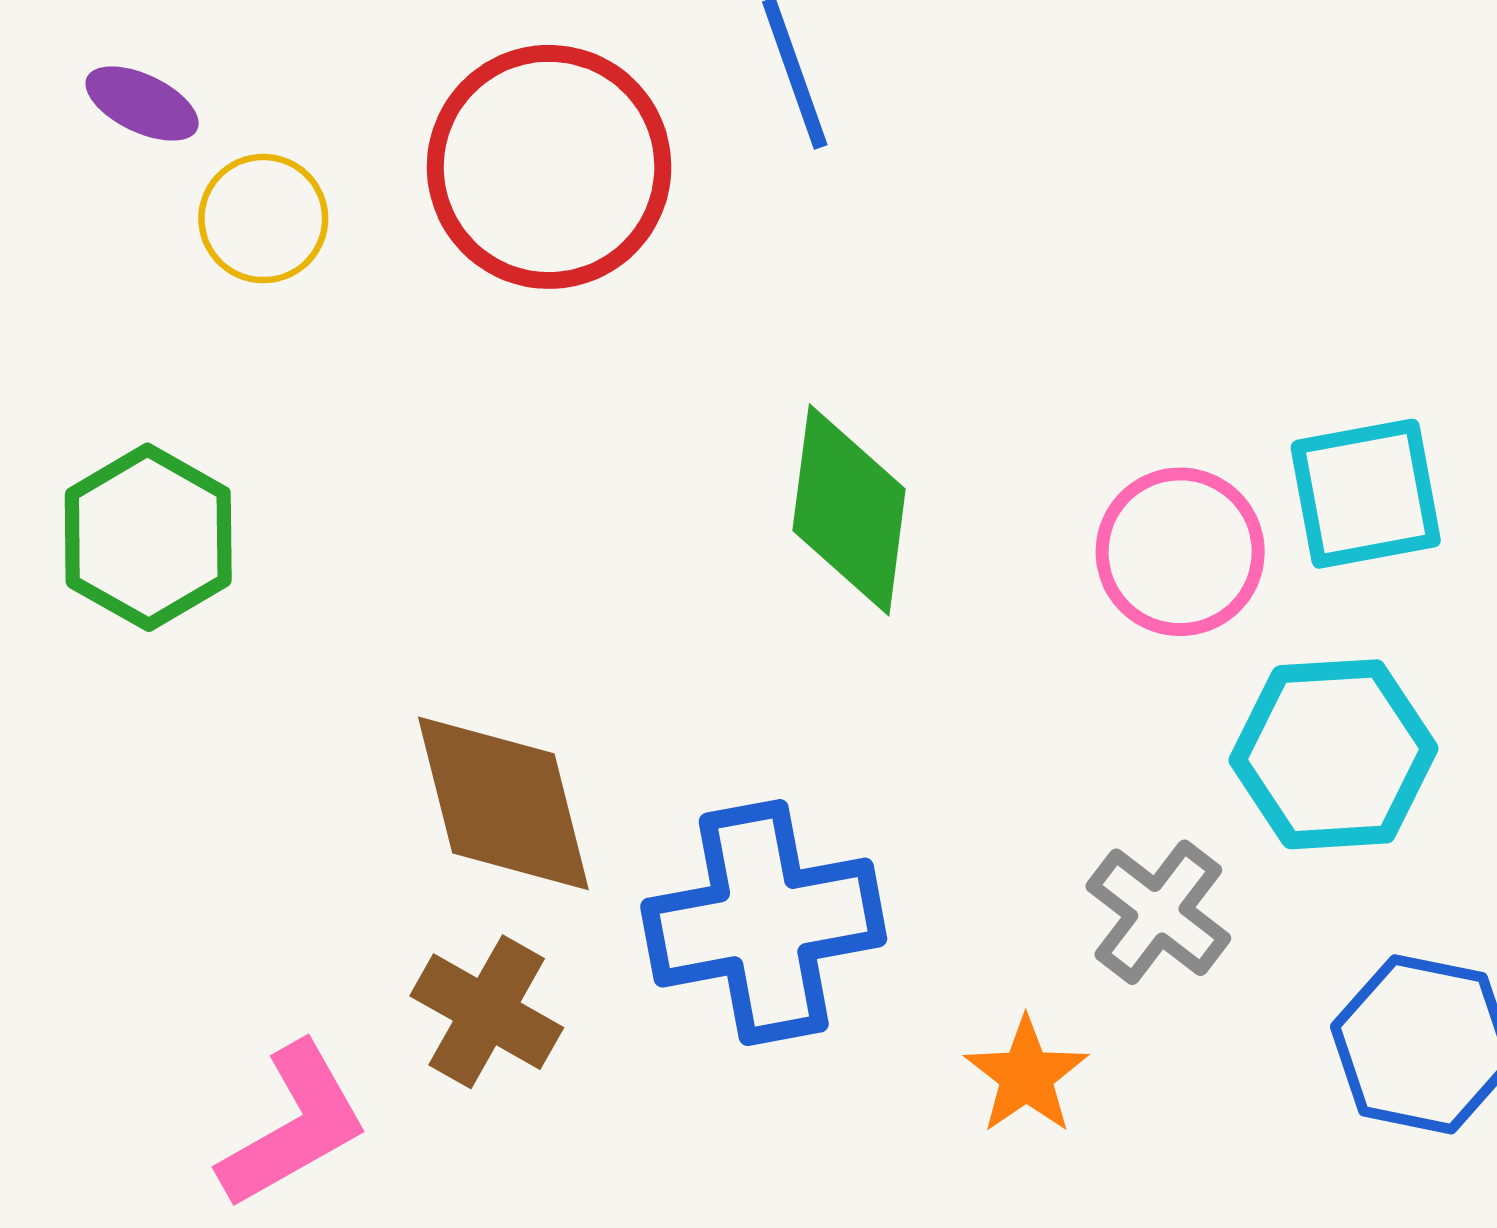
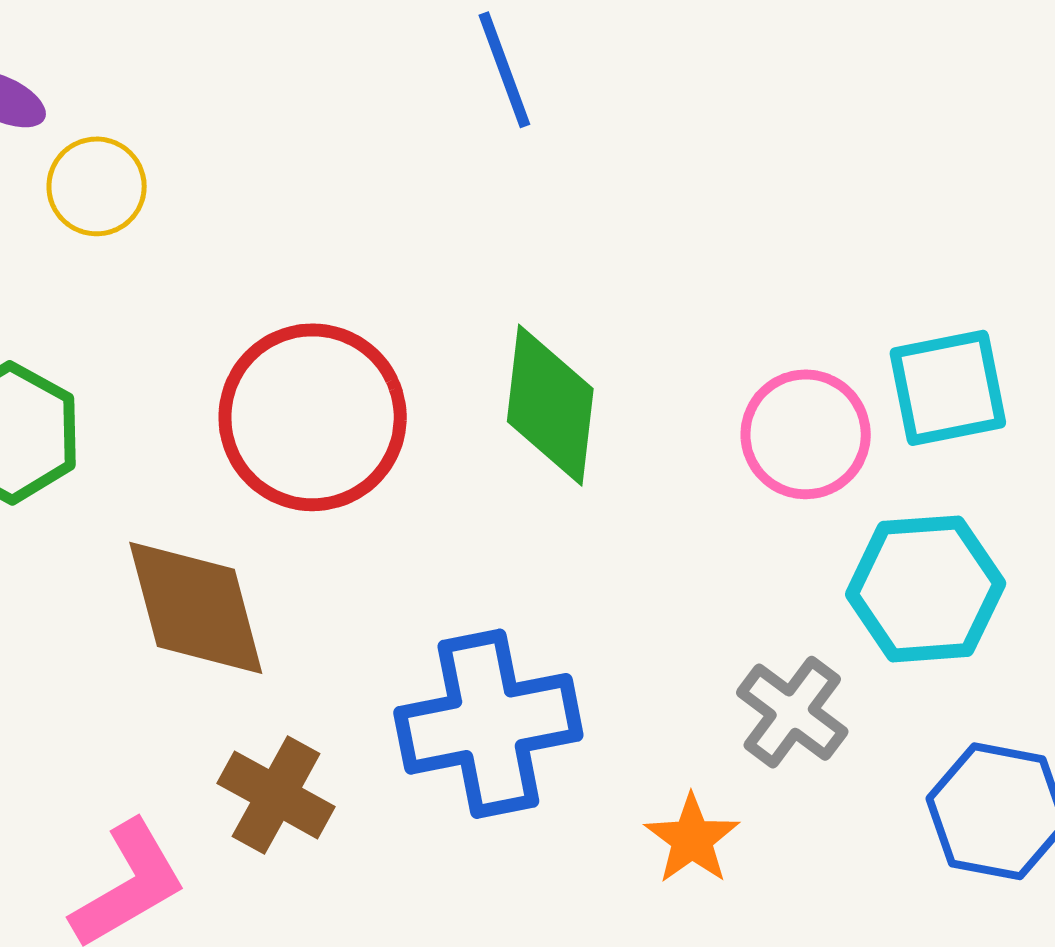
red circle: (549, 167) -> (313, 417), moved
brown diamond: (503, 803) -> (196, 608), moved

